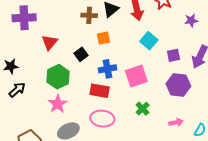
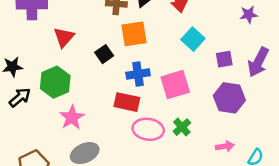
orange square: (103, 38) -> (134, 34), size x1.5
green hexagon: (58, 77) -> (55, 82), moved
pink ellipse: (102, 119) -> (148, 129), moved

